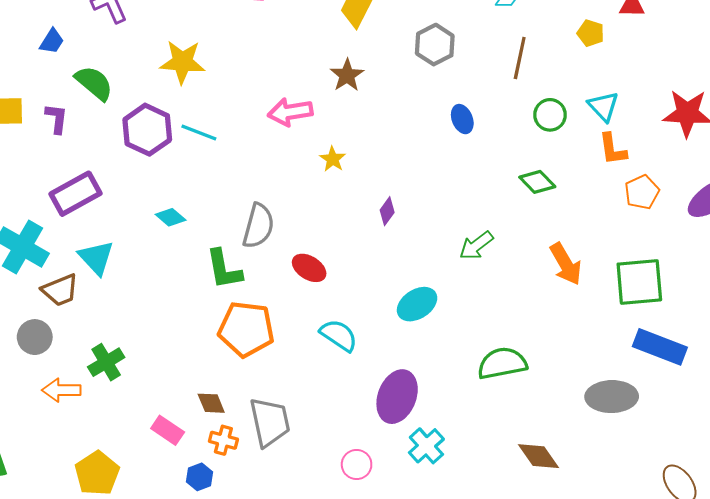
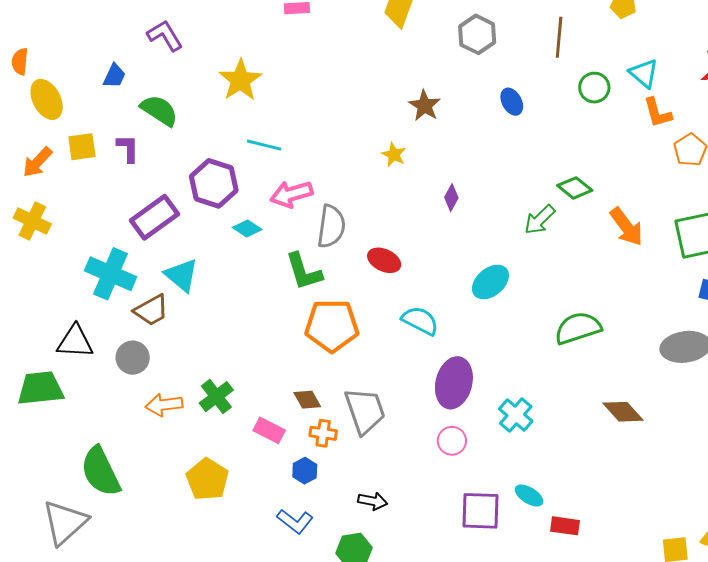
yellow star: (182, 62) -> (240, 80), turned -30
brown star: (347, 75) -> (425, 106), moved
pink arrow: (290, 112) -> (291, 194), moved
purple hexagon: (147, 130) -> (214, 183), moved
green diamond: (537, 182) -> (575, 188), moved
green cross: (106, 362) -> (216, 397), moved
purple ellipse: (397, 397) -> (454, 383), moved

